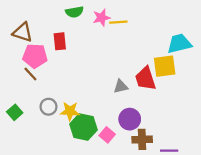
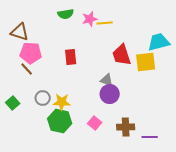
red rectangle: (60, 41) -> (71, 57), moved
red trapezoid: (145, 79) -> (122, 55), moved
gray triangle: (121, 86) -> (107, 80), turned 32
purple circle: (130, 119) -> (110, 94), moved
green hexagon: (83, 127) -> (60, 121), moved

